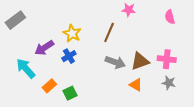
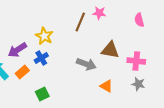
brown line: (109, 32) -> (80, 22), moved
brown triangle: (140, 61) -> (110, 50), moved, turned 30
orange rectangle: (49, 86) -> (22, 72), moved

